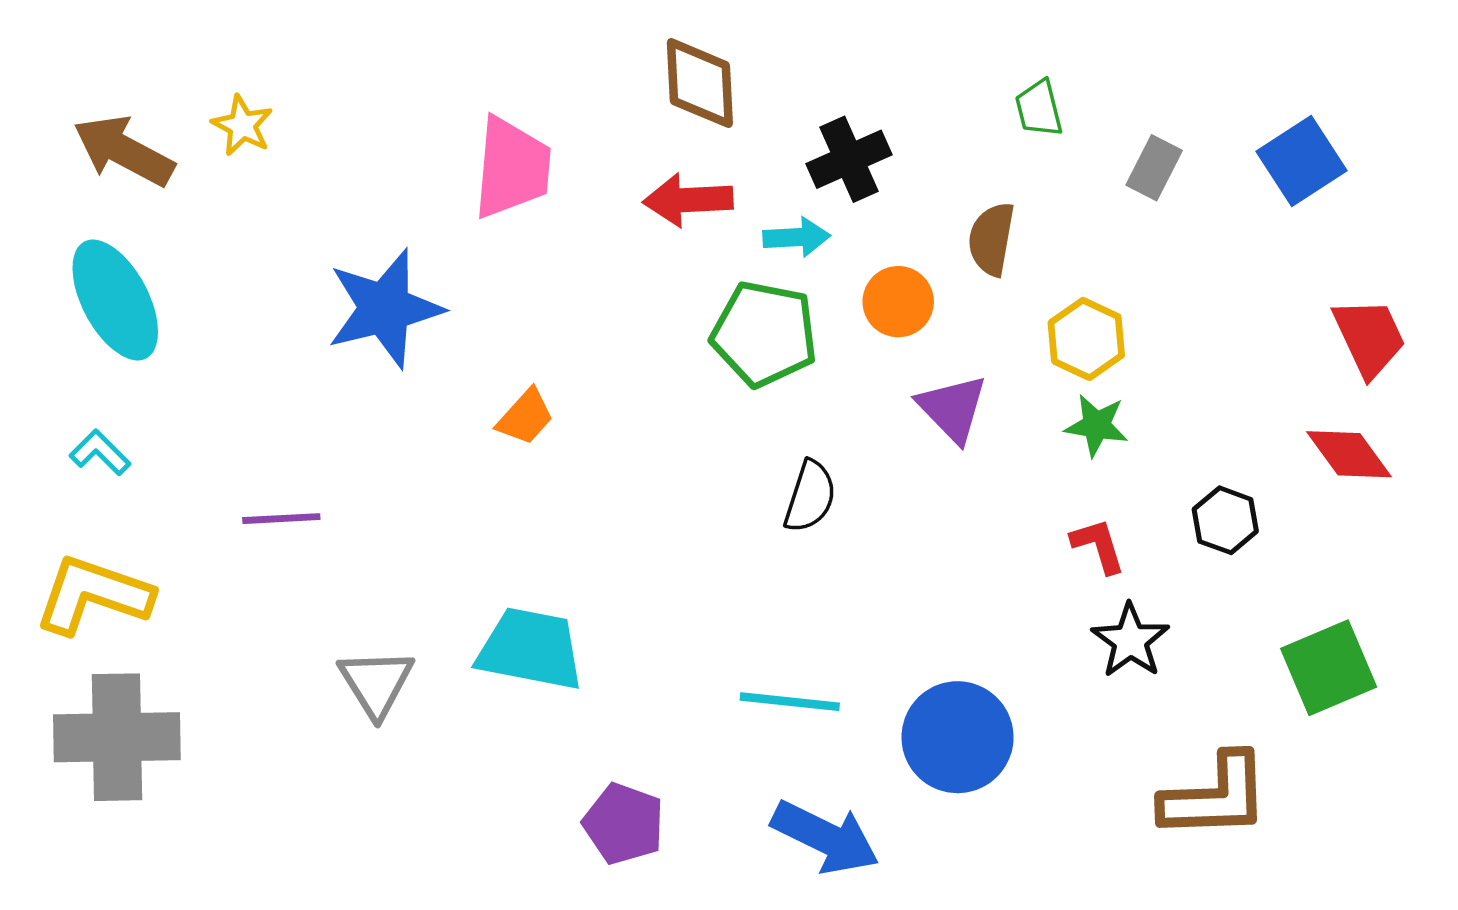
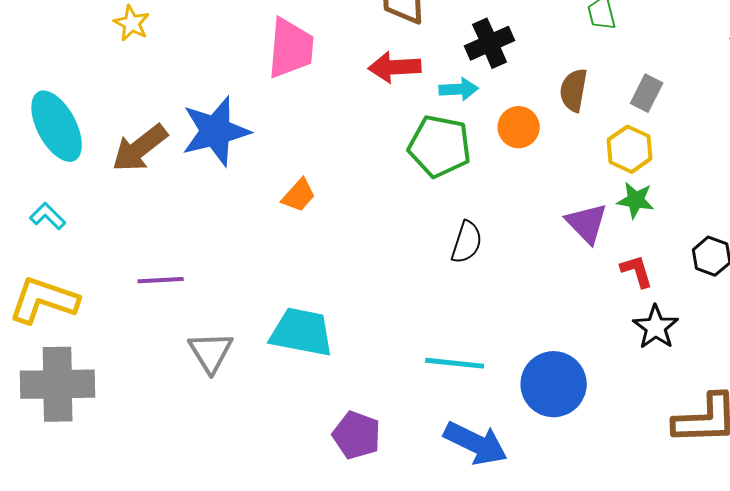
brown arrow: (124, 151) -> (140, 148), moved, turned -66
gray rectangle: (1154, 168) -> (647, 93), moved
purple triangle: (952, 408) -> (587, 223), moved
purple line: (281, 519) -> (161, 280), moved

